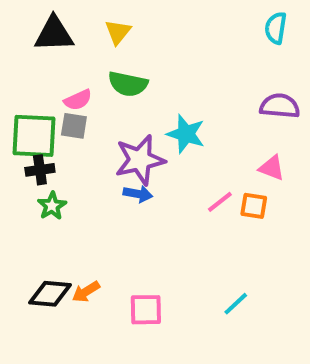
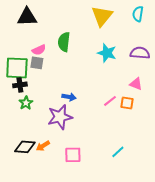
yellow triangle: (118, 32) -> (102, 16), moved, size x1.6
green semicircle: (128, 84) -> (64, 42), turned 84
cyan star: (186, 134) -> (107, 53), moved
purple star: (140, 160) -> (60, 117), moved

